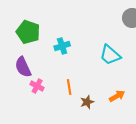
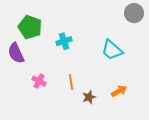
purple semicircle: (23, 67) -> (16, 53), moved

